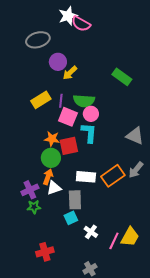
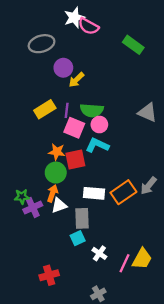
green rectangle: (122, 77) -> (133, 45), moved
cyan L-shape: (89, 133) -> (97, 145), turned -70
gray triangle: (135, 136) -> (147, 112), moved
green star: (34, 207) -> (22, 197), moved

